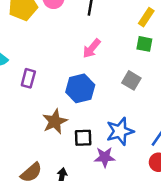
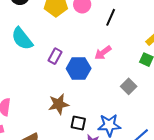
purple rectangle: (28, 78) -> (55, 56), moved
blue hexagon: (80, 88) -> (79, 69), moved

